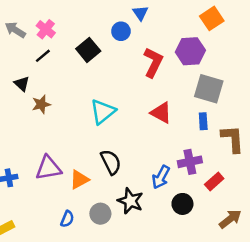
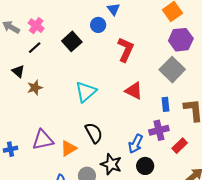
purple hexagon: (190, 51) -> (181, 40), moved
gray square: (209, 89) -> (172, 70), turned 30
blue rectangle: (203, 121) -> (165, 104), moved
black circle: (182, 204) -> (145, 166), moved

